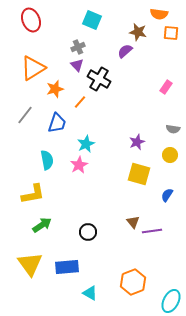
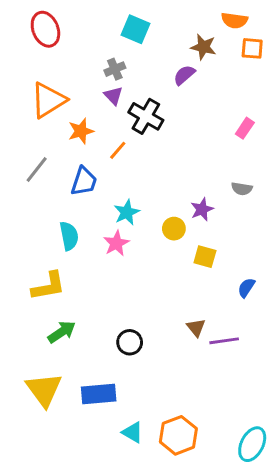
gray semicircle: (173, 129) -> (242, 189), moved
yellow circle: (170, 155) -> (174, 229), moved
yellow square: (139, 174) -> (205, 257), size x0.7
orange hexagon: (133, 282) -> (178, 435), moved

